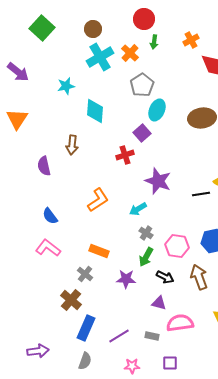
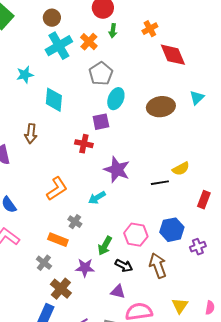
purple square: (142, 133) -> (101, 122), turned 30
red cross: (125, 155) -> (84, 144), turned 30
gray cross: (146, 233) -> (75, 222), moved
brown cross: (71, 300) -> (61, 289), moved

